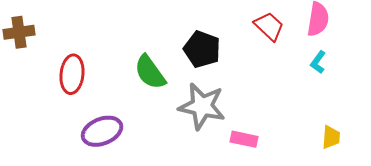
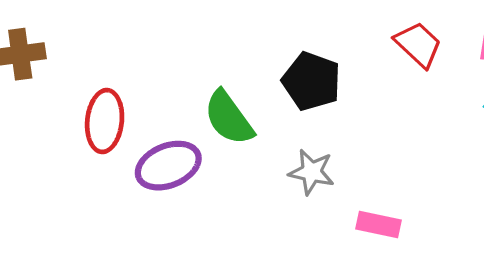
gray star: (202, 106) -> (312, 172), size x0.6
purple ellipse: (102, 131) -> (168, 166), moved

